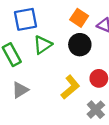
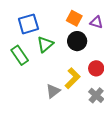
gray triangle: (20, 90) -> (53, 91), moved

